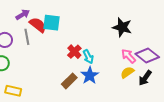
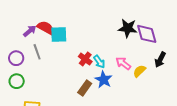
red semicircle: (38, 25) -> (46, 28), moved
pink arrow: (129, 56) -> (123, 63), moved
purple diamond: (147, 56) -> (147, 34), moved, turned 45
black arrow: (145, 78) -> (160, 60), moved

